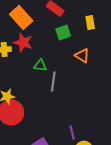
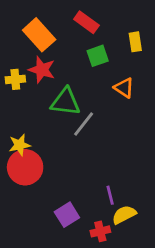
green triangle: (40, 66) -> (66, 102), size x1.6
gray line: (53, 82) -> (84, 124), turned 30

